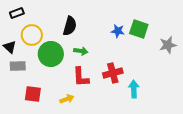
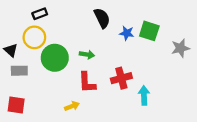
black rectangle: (17, 13) -> (40, 14), moved
black semicircle: (70, 26) -> (102, 18), moved, turned -42
red square: (33, 94) -> (16, 105), moved

